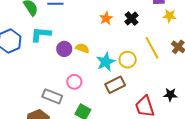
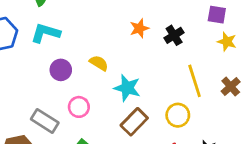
purple circle: (64, 49) -> (61, 70), moved
yellow circle: (128, 60) -> (178, 115), moved
cyan star: (106, 62) -> (127, 88), turned 30
brown rectangle: (115, 85) -> (134, 122), turned -30

